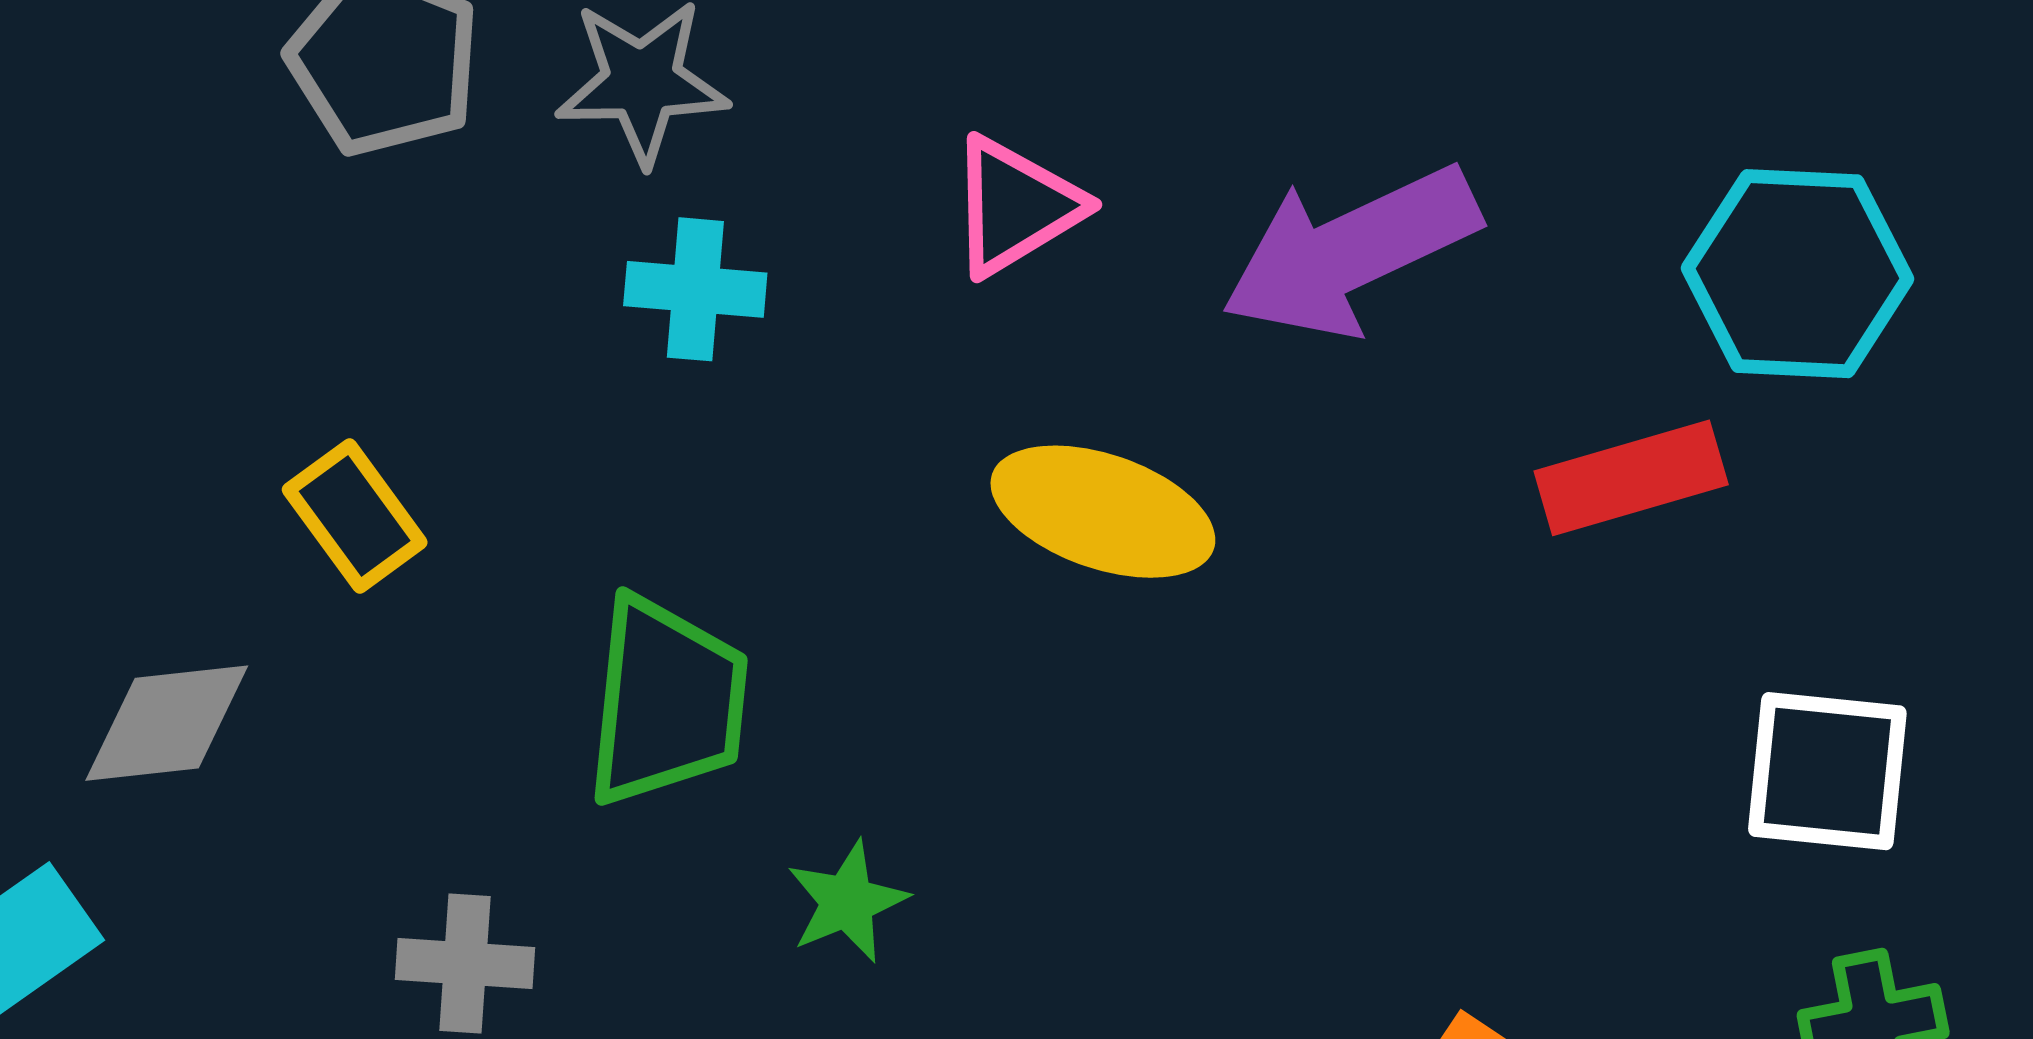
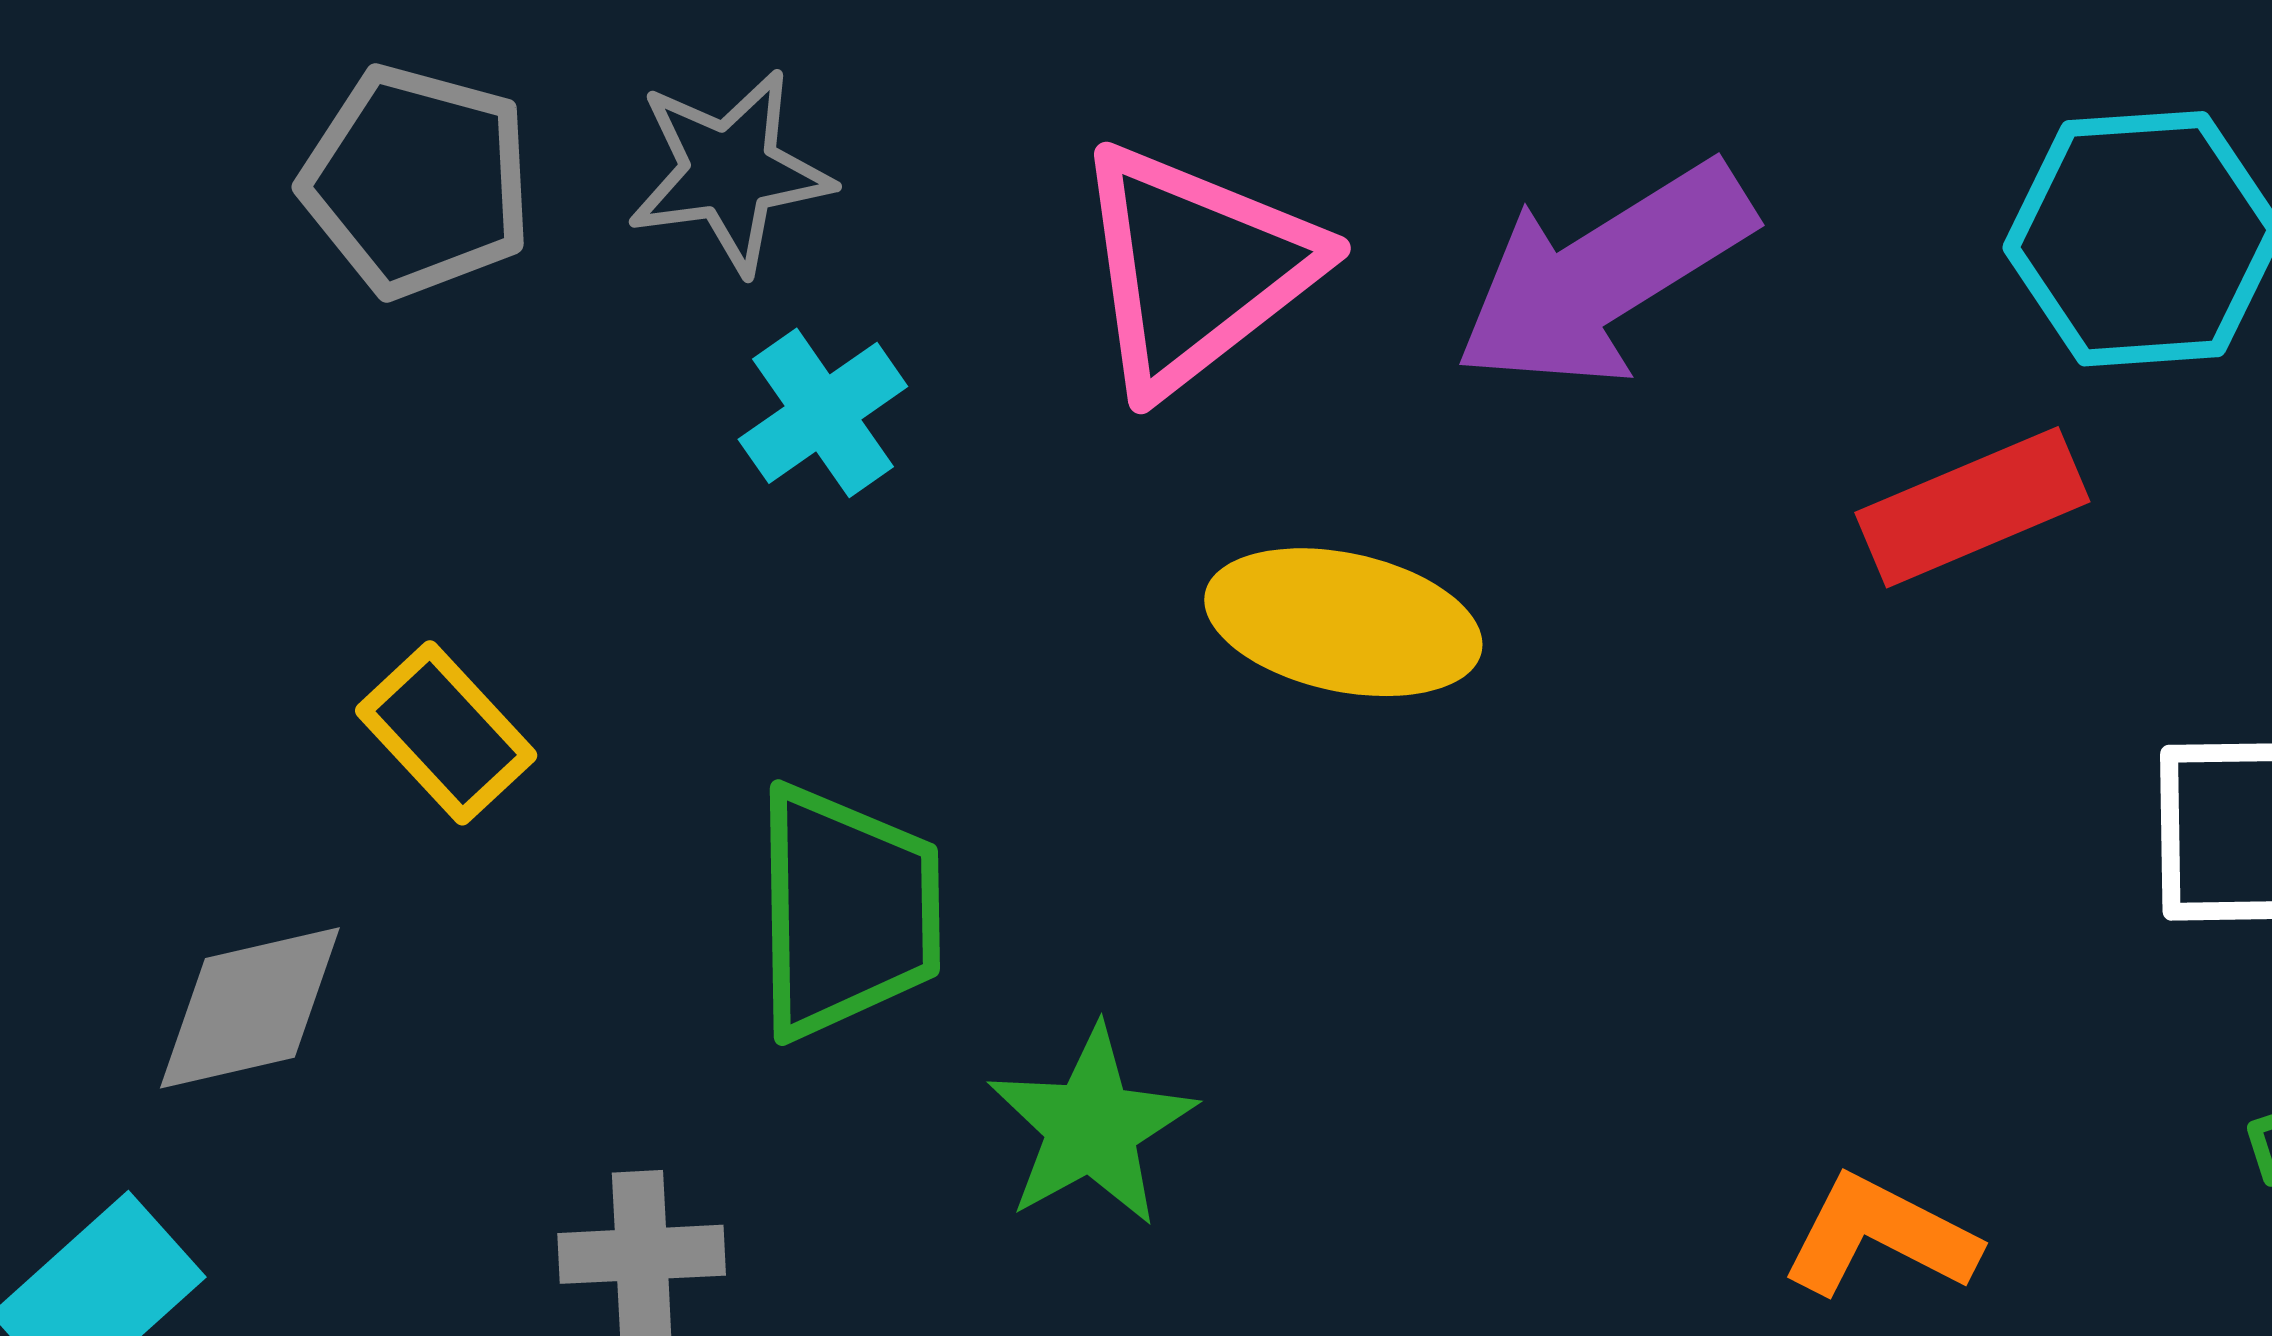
pink triangle: (1015, 206) -> (1195, 268), size x1.5
cyan cross: (695, 289) -> (823, 413), turned -33
green star: (847, 902) -> (1092, 1126), size x1.4

